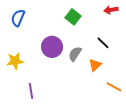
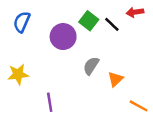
black line: (103, 43) -> (112, 24), moved
purple circle: (52, 47) -> (63, 37), moved
purple line: (31, 91) -> (50, 102), moved

